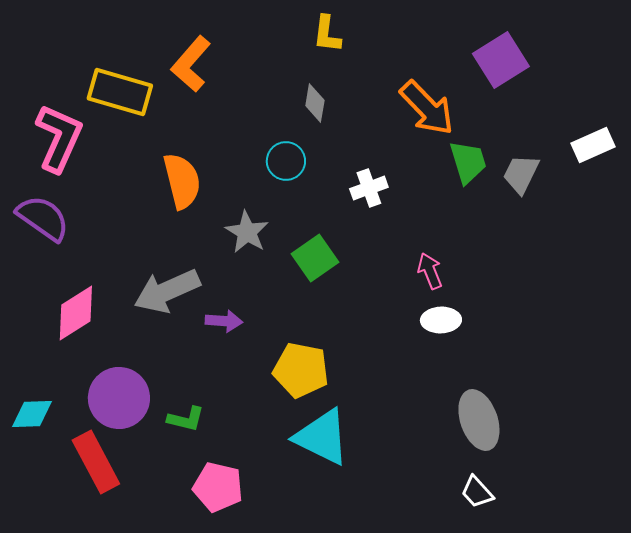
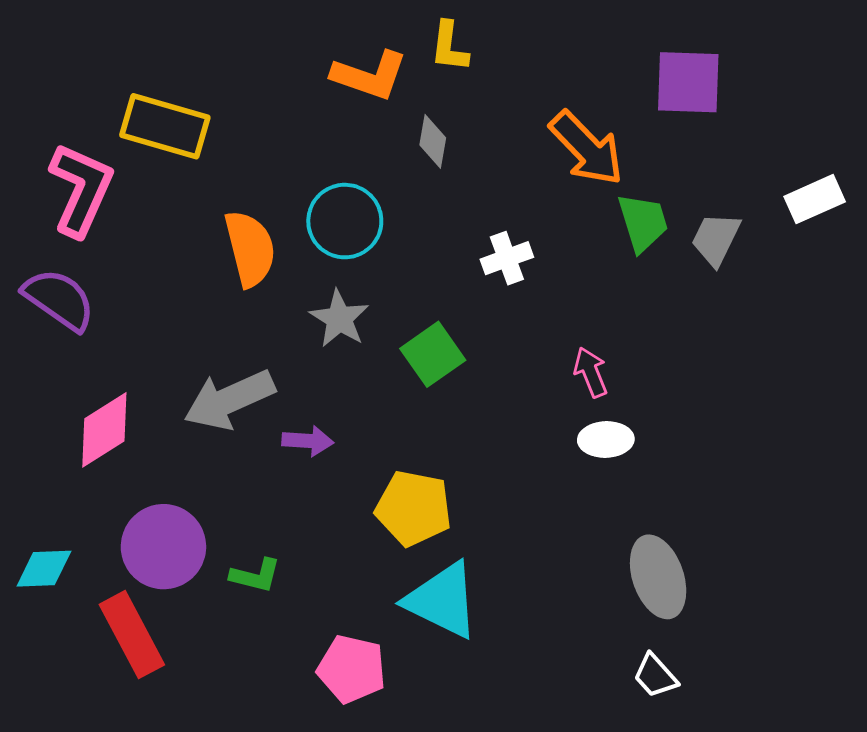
purple square: (501, 60) -> (688, 82), turned 34
orange L-shape: (191, 64) -> (370, 75), moved, turned -112
cyan circle: (286, 161) -> (345, 221), moved, size x1.4
pink pentagon: (218, 487) -> (352, 669), moved

